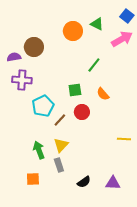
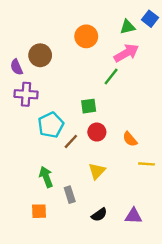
green triangle: (97, 24) -> (128, 27), moved, turned -40
pink arrow: (122, 39) -> (126, 53), moved
purple semicircle: (14, 57) -> (17, 67), turned -104
orange semicircle: (103, 94) -> (130, 139), moved
yellow triangle: (61, 145) -> (97, 171), moved

